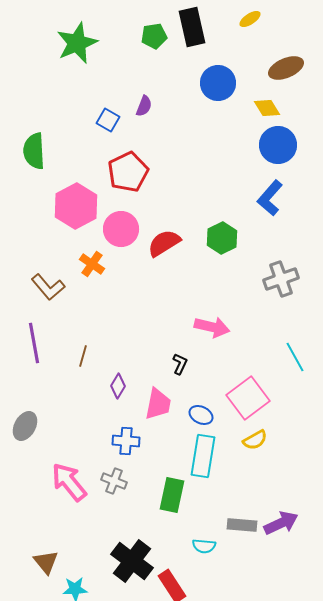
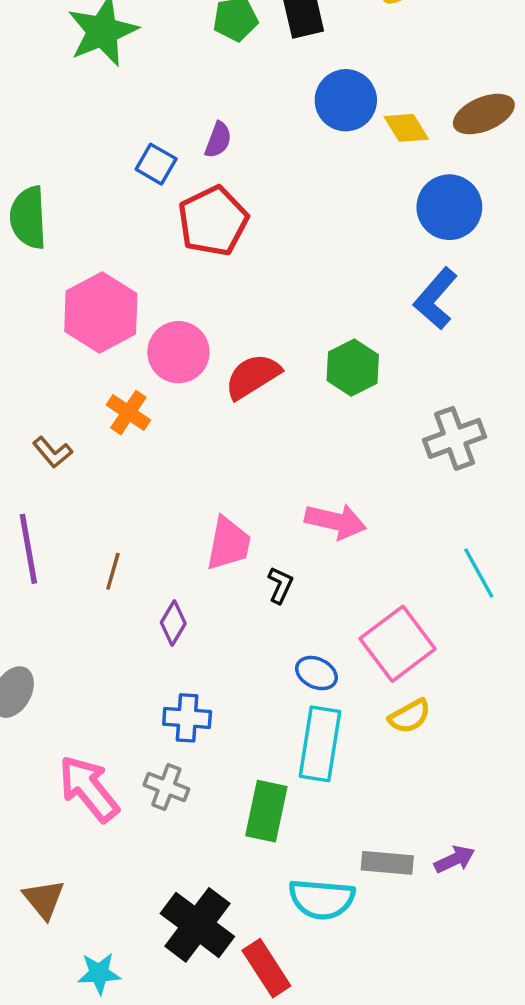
brown ellipse: (286, 68) -> (484, 114), moved
yellow diamond: (267, 108) -> (406, 128), moved
red pentagon: (128, 172) -> (213, 221), moved
brown L-shape: (48, 287) -> (53, 452), size x0.7
pink trapezoid: (158, 404) -> (228, 544), moved
purple arrow: (281, 523) -> (455, 859), size x0.7
cyan semicircle: (204, 546) -> (322, 899), size x1.6
brown triangle: (46, 562) -> (44, 899), moved

